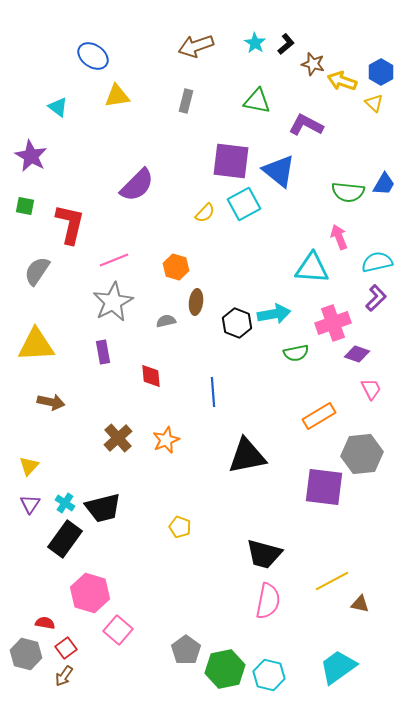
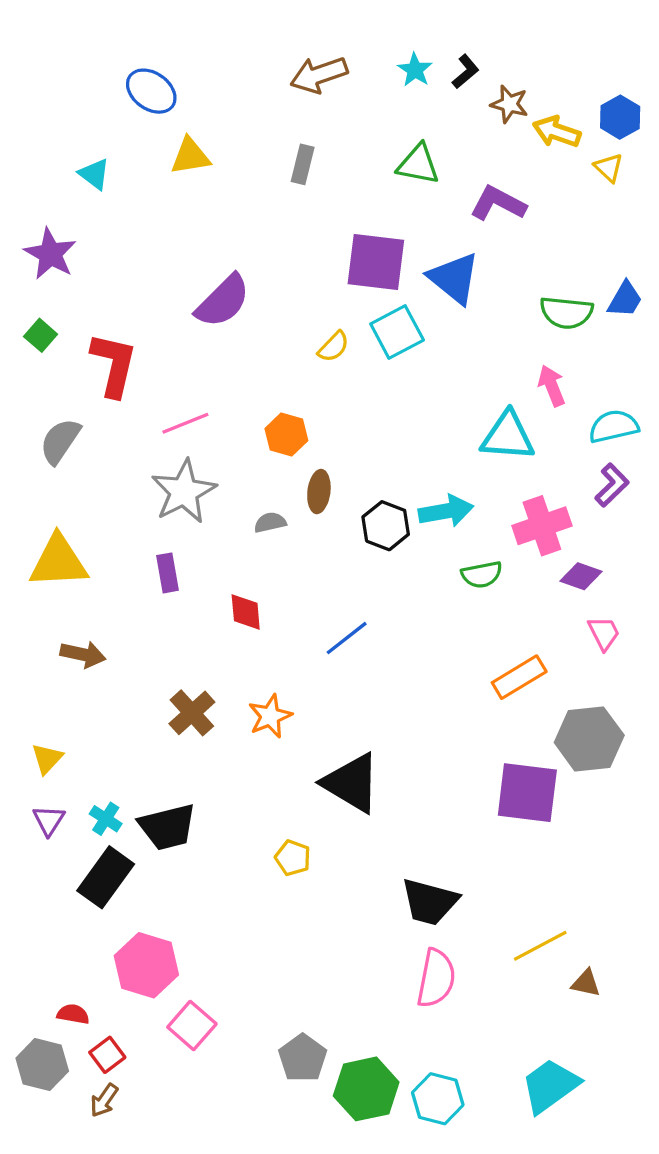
green square: (25, 206) -> (41, 335), turned 30
blue line: (213, 392) -> (347, 638), turned 56
black triangle: (247, 456) -> (351, 783), moved, turned 42

